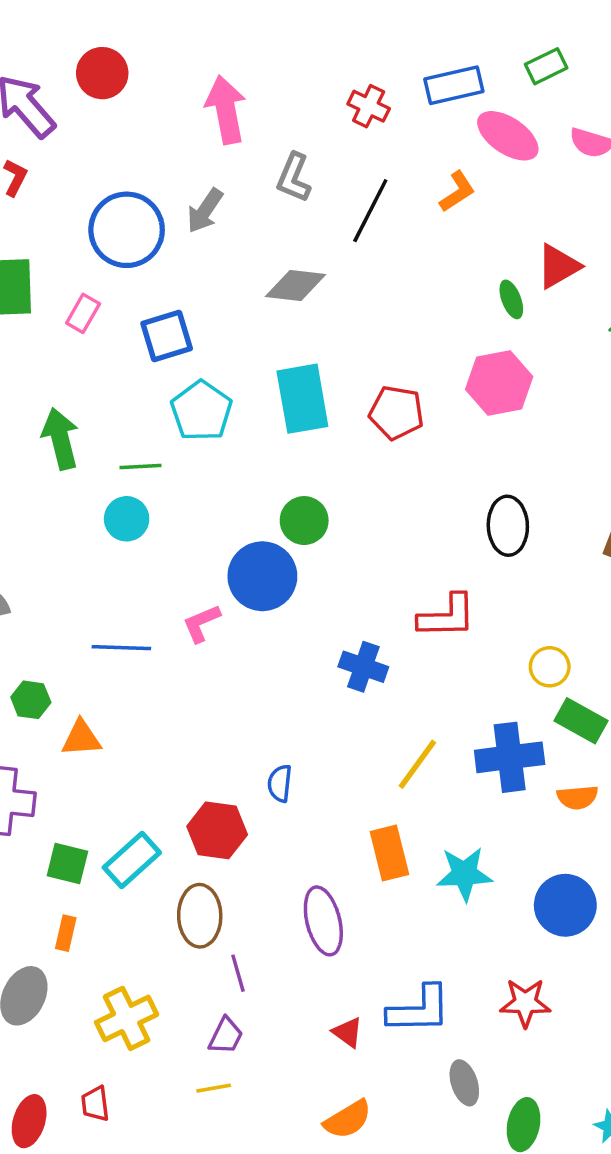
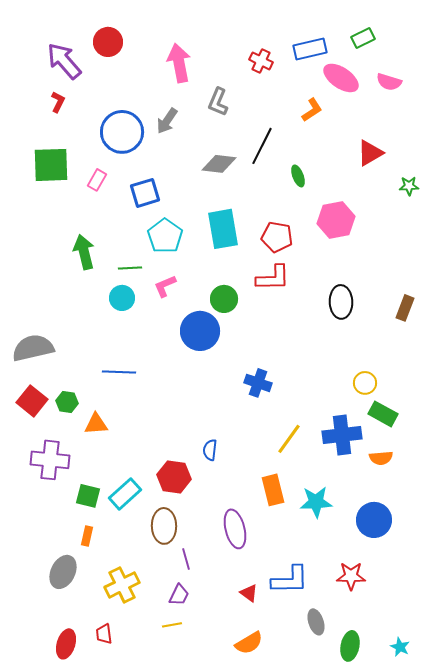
black line: (370, 211) -> (262, 146), moved
green ellipse: (511, 299) -> (298, 176), moved
red L-shape: (447, 616) -> (273, 278), moved
pink L-shape: (201, 623) -> (165, 286), moved

